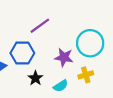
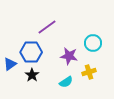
cyan circle: (90, 43) -> (93, 43), size x0.7
black star: (35, 78) -> (32, 75), moved

